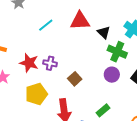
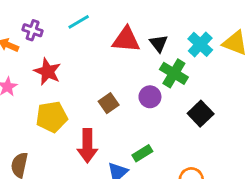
red triangle: (80, 21) -> (126, 40), moved
purple cross: (50, 63) -> (33, 30), moved
purple circle: (112, 75) -> (150, 97), moved

